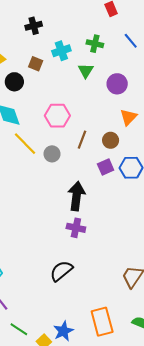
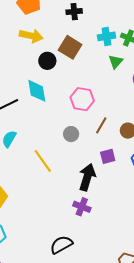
cyan cross: (61, 51) -> (107, 36), moved
brown square: (36, 64) -> (70, 47), size x1.6
yellow line: (25, 144) -> (43, 161), moved
purple square: (106, 167) -> (108, 156), moved

